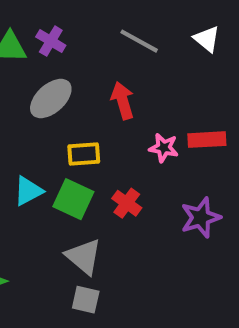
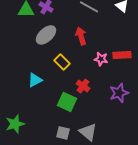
yellow rectangle: (84, 154) -> (62, 62), turned 49
green square: (73, 199) -> (67, 102), moved
gray triangle: (84, 257) -> (88, 132), moved

